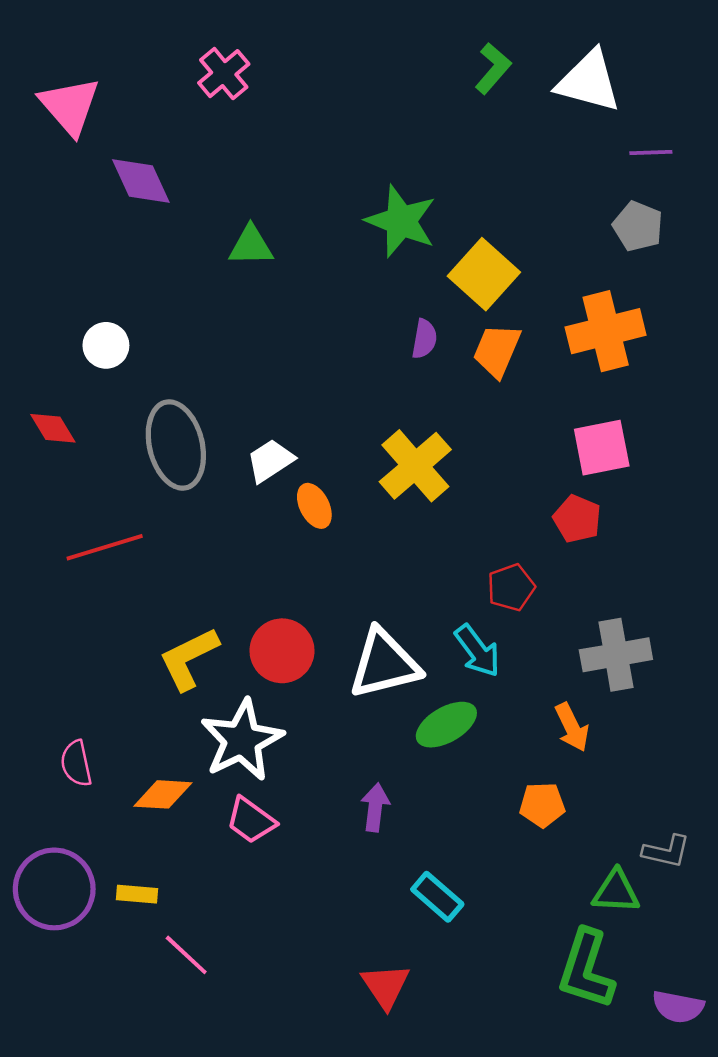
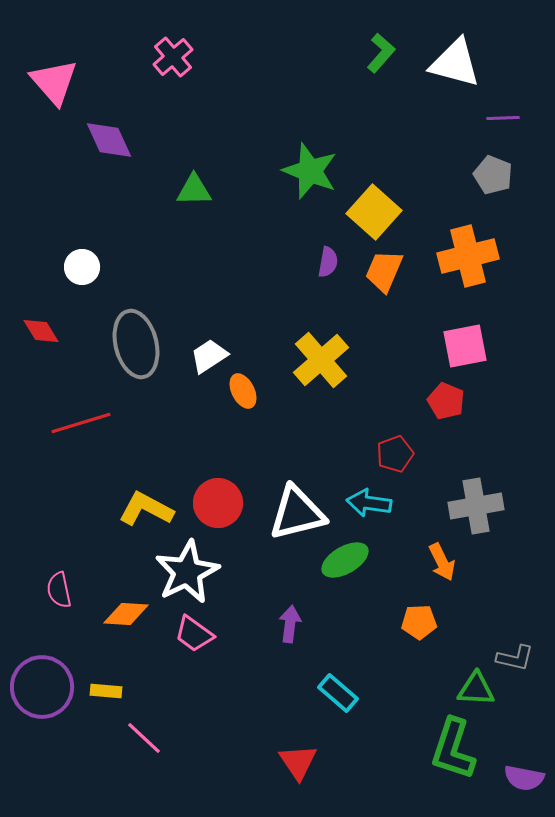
cyan arrow: (477, 651) -> (369, 503), turned 135
yellow L-shape: (189, 659) -> (146, 509), turned 54

